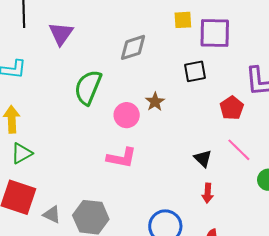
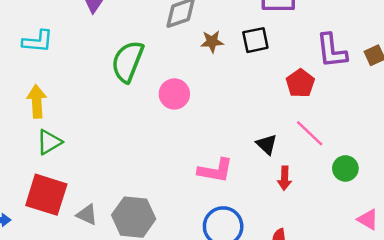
brown star: (155, 102) -> (212, 42), moved, turned 30
pink L-shape: (122, 158) -> (215, 170), moved
red arrow: (208, 193) -> (285, 178), moved

